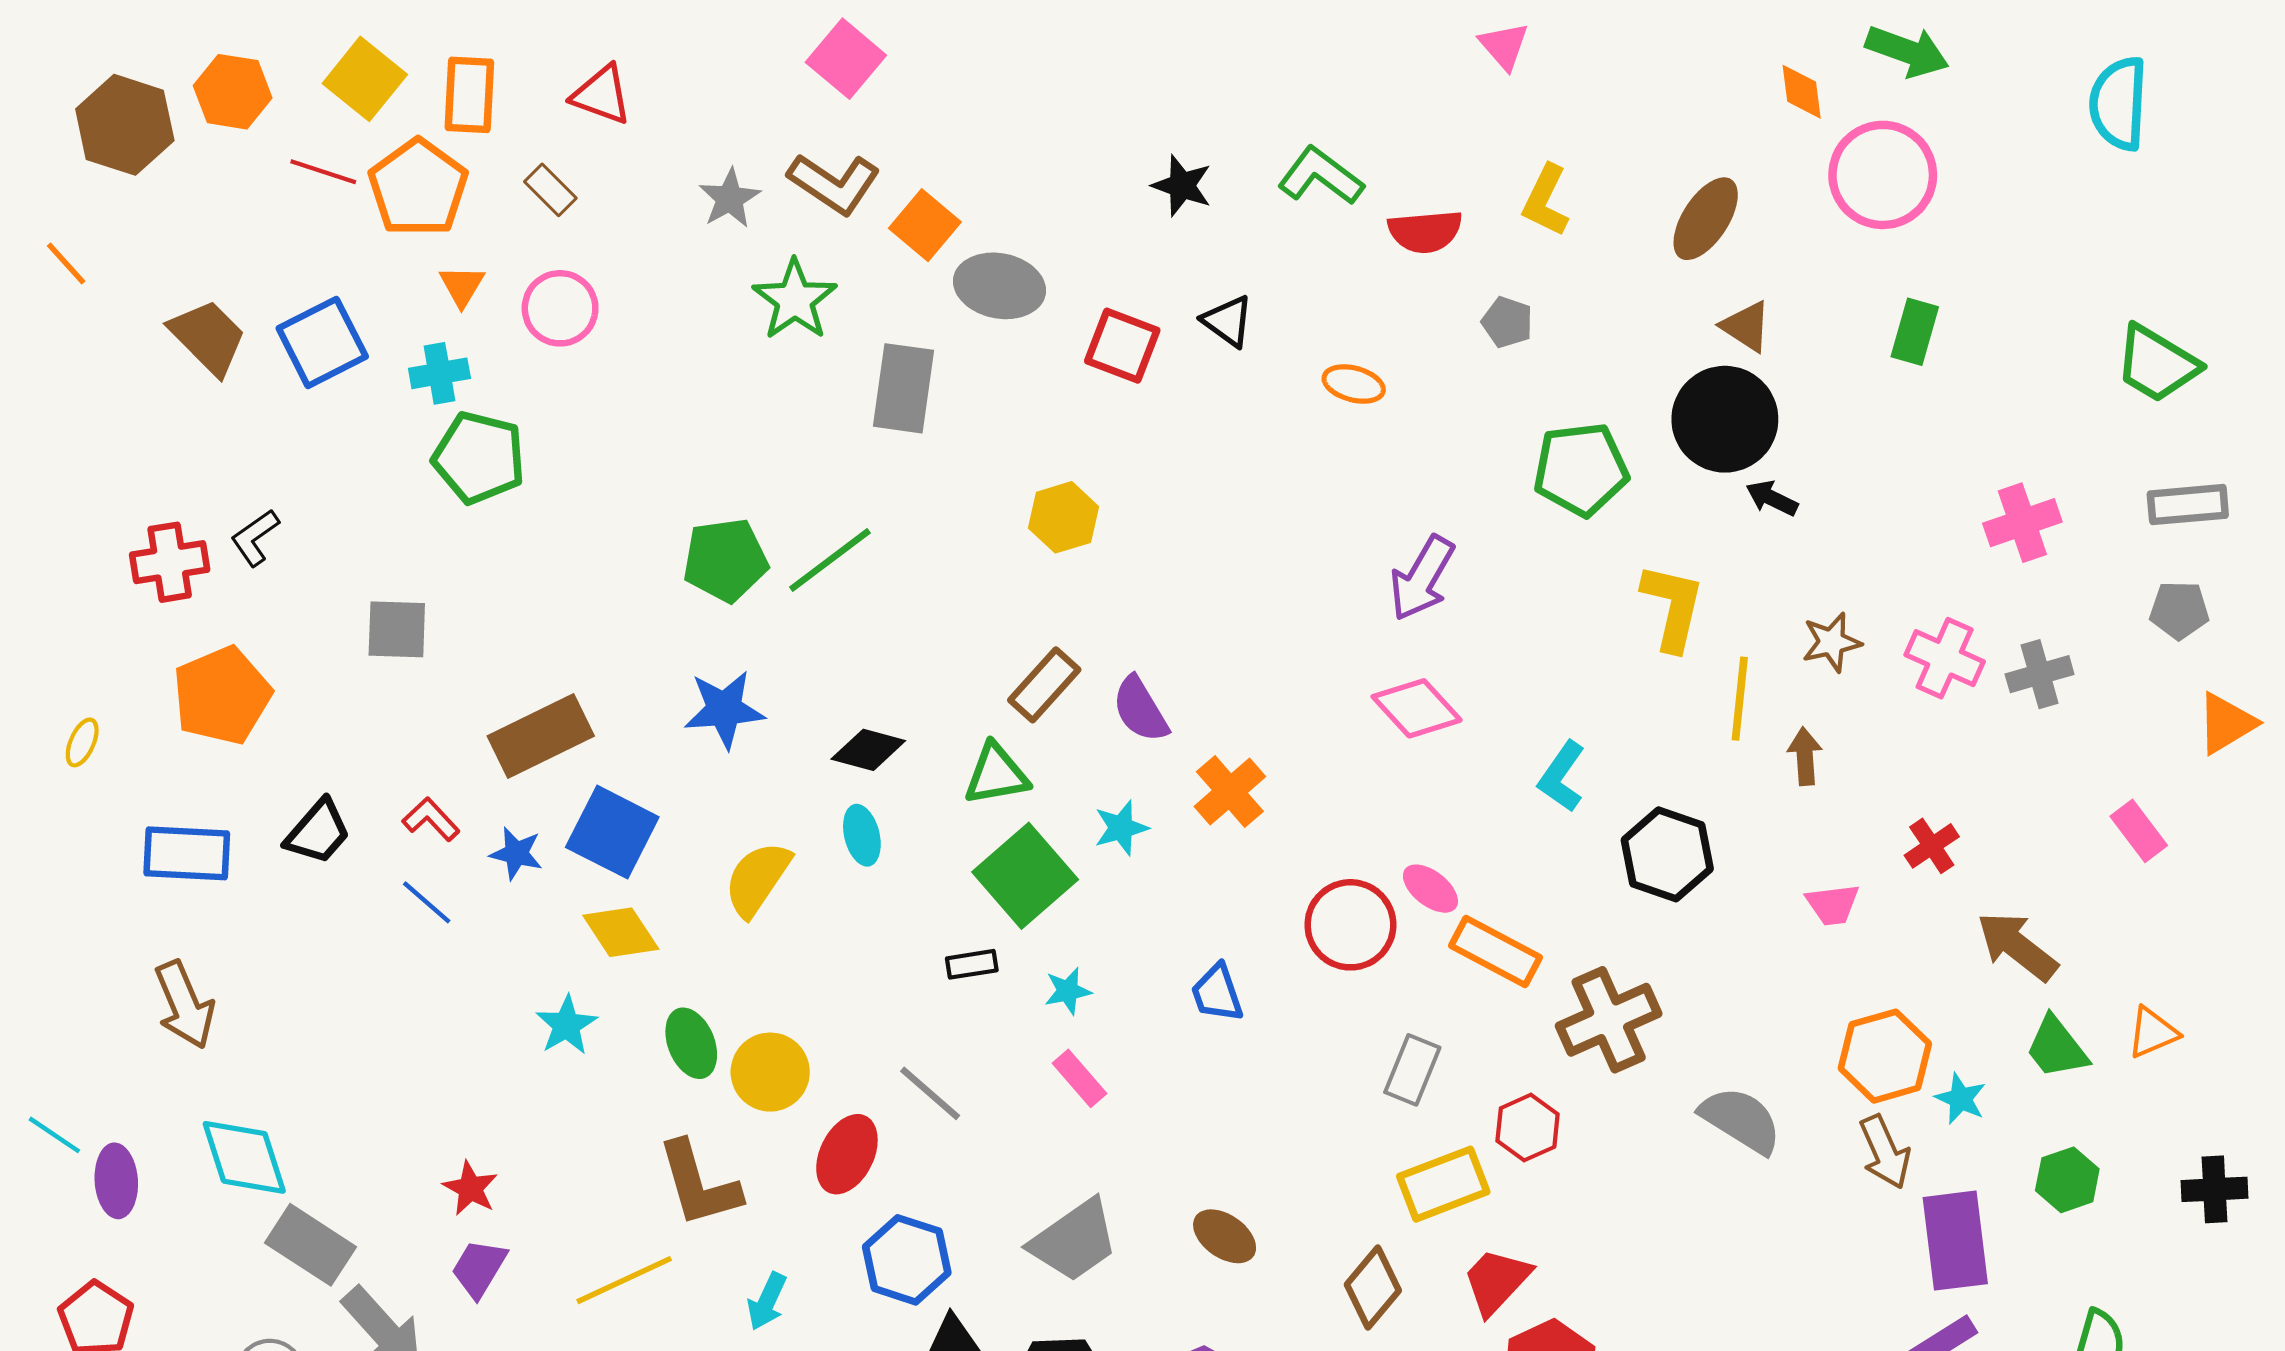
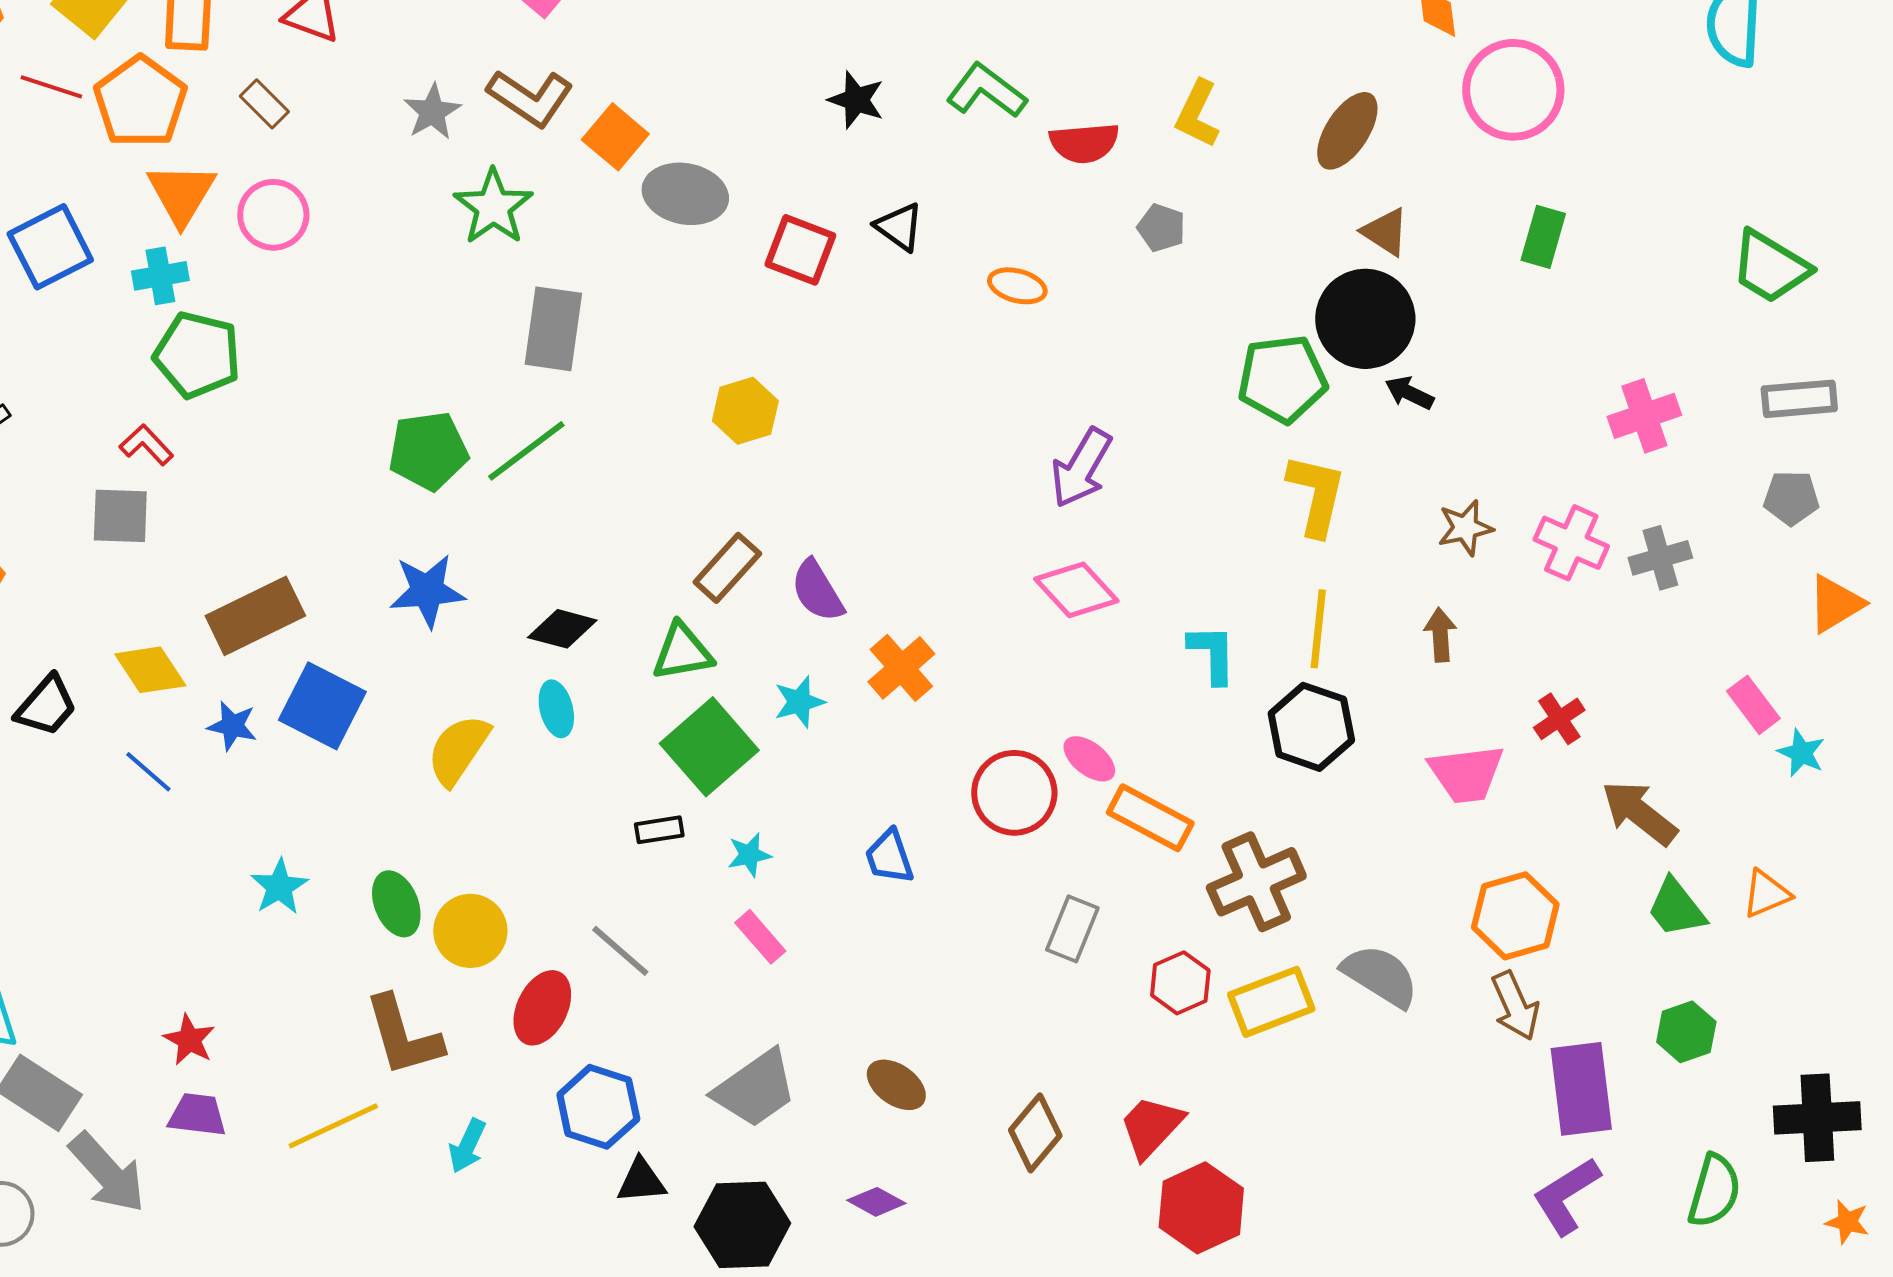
orange triangle: (462, 286) -> (181, 194), size x1.6
gray rectangle: (903, 388) -> (553, 329), moved
green pentagon: (1581, 469) -> (1282, 379), moved
yellow line: (1740, 699) -> (1318, 629), moved
cyan L-shape: (1562, 777) -> (1212, 654), turned 144
red L-shape: (431, 819) -> (146, 445), moved
pink trapezoid: (1833, 905) -> (1466, 774), size x1.5
yellow diamond: (621, 932) -> (150, 670), moved
cyan star: (1961, 1099) -> (1801, 753), moved
yellow rectangle: (1443, 1184) -> (1271, 1002), moved
black cross: (2214, 1189) -> (1817, 1118), moved, size x1.4
purple trapezoid: (479, 1268) -> (197, 1115), turned 66

